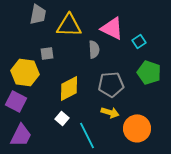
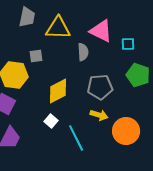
cyan square: (139, 41) -> (128, 44), turned 32

